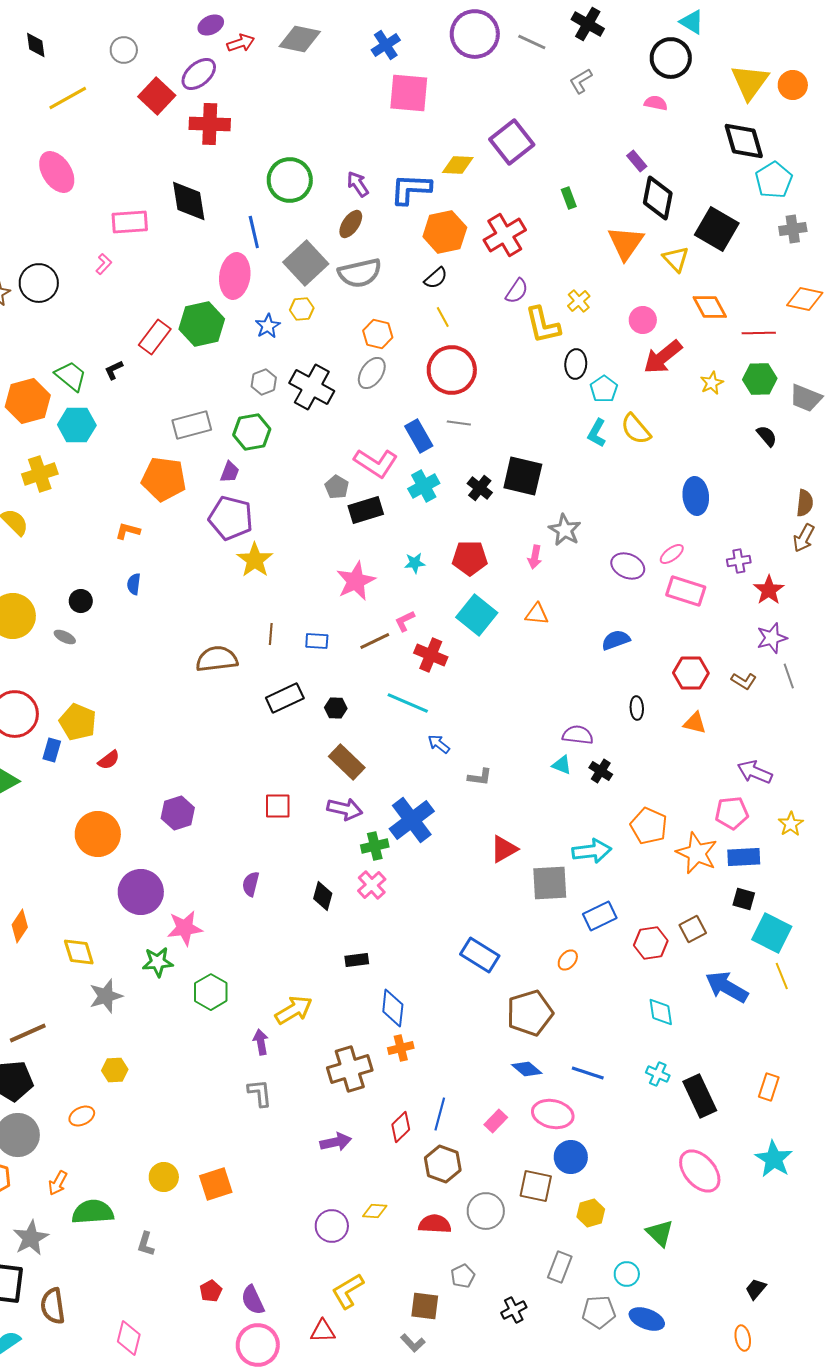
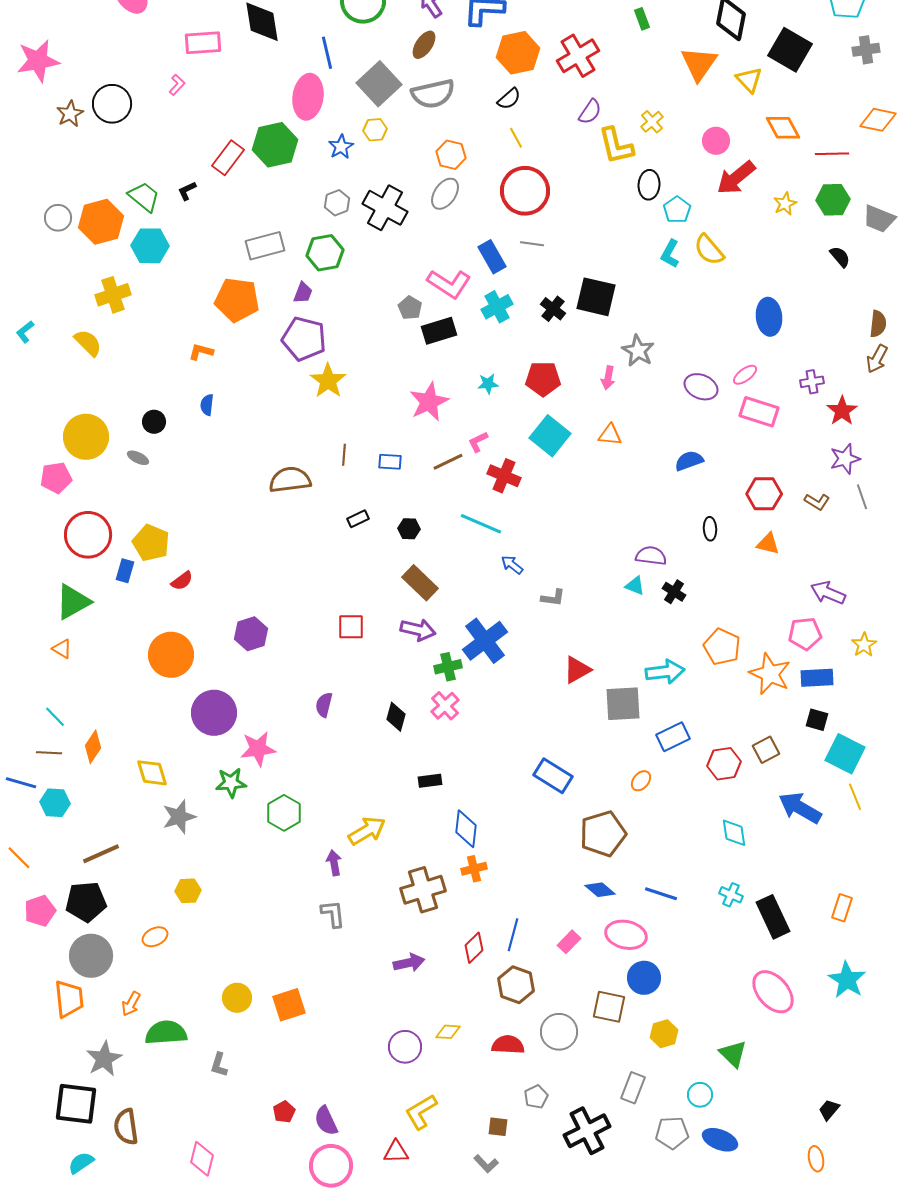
black rectangle: (285, 698) -> (358, 519), size x0.6
brown square: (425, 1306) -> (498, 1127), size x0.7
black cross: (514, 1310) -> (587, 1131), size x1.8

